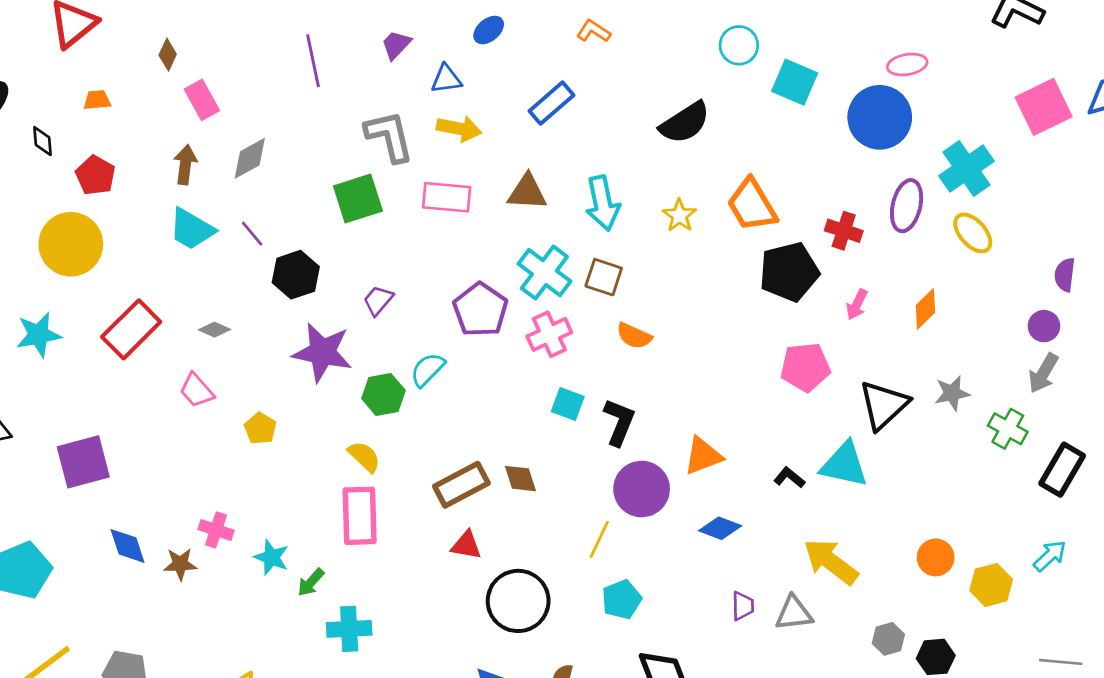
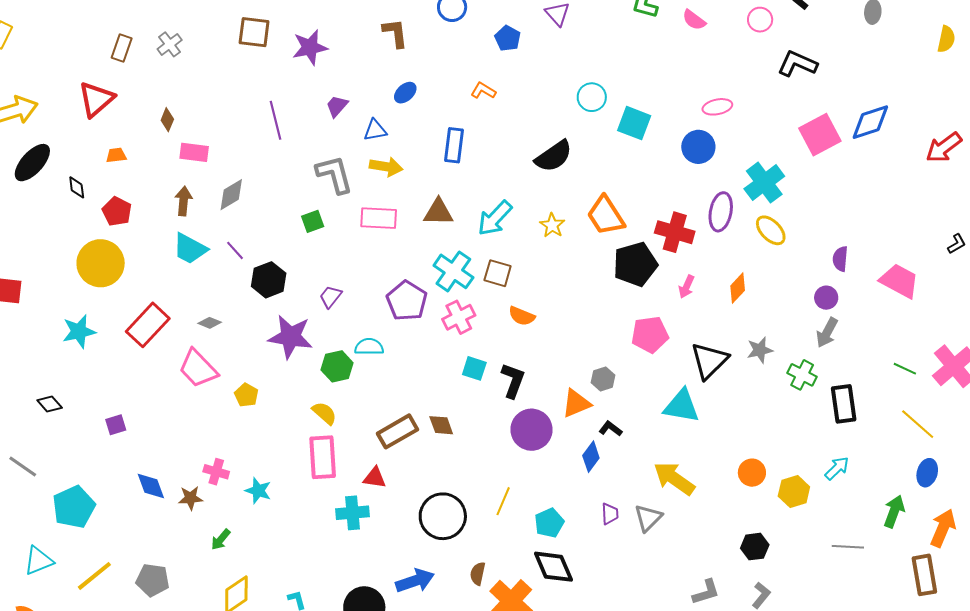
pink rectangle: (202, 100) -> (194, 152), turned -52
blue rectangle: (552, 103) -> (454, 145), turned -40
blue circle: (880, 117) -> (698, 147), size x0.7
green square: (358, 199) -> (313, 221), size x0.6
cyan arrow: (603, 203) -> (495, 218), turned 57
red cross: (844, 231) -> (675, 232), size x1.4
cyan semicircle: (428, 370) -> (369, 347), turned 48
pink trapezoid: (197, 390) -> (198, 368), size x1.5
purple square: (83, 462) -> (116, 425), size x0.5
black rectangle: (1062, 470) -> (844, 404), turned -36
black L-shape: (789, 478) -> (611, 429), moved
blue diamond: (720, 528) -> (591, 457), turned -72
yellow line: (599, 539) -> (503, 501), moved
red triangle: (466, 545) -> (375, 478), moved
green arrow: (311, 582) -> (221, 540), moved
cyan pentagon: (622, 600) -> (549, 523), moved
gray triangle: (794, 613) -> (648, 518), turned -36
cyan cross: (349, 629) -> (352, 513), moved
gray hexagon: (888, 639) -> (603, 379), moved

